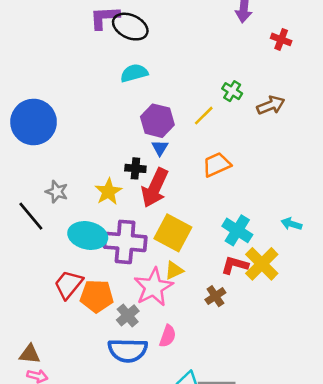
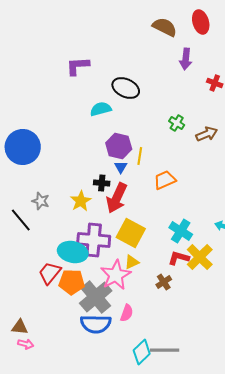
black ellipse: (130, 27) -> (126, 88), moved
yellow line: (204, 116) -> (140, 156), moved, turned -36
cyan ellipse: (88, 236) -> (73, 252), moved
gray cross: (128, 315) -> (96, 297), size x1.8

